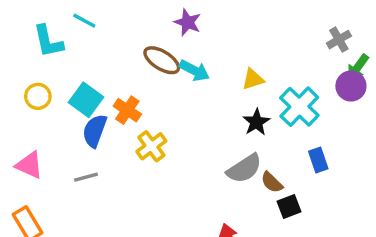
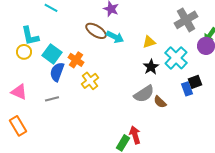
gray cross: (339, 40) -> (186, 20), moved, size x1.6
cyan L-shape: (48, 41) -> (30, 36), moved
black square: (289, 206) -> (195, 82), moved

